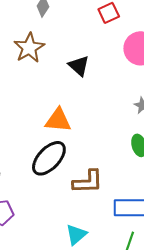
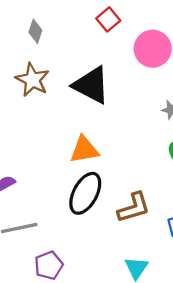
black triangle: (79, 66) -> (91, 85), size x1.6

